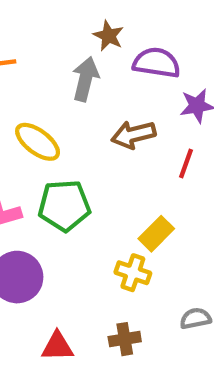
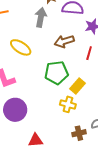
green pentagon: (64, 206) -> (56, 73), moved
brown cross: (125, 339) -> (79, 133), moved

